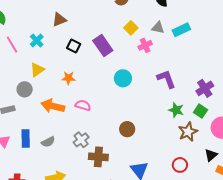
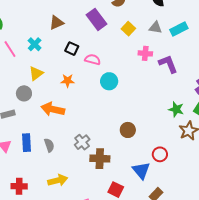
purple rectangle: (103, 45) -> (97, 19), moved
pink cross: (145, 45) -> (145, 53), moved, turned 32
cyan circle: (123, 78) -> (109, 81), moved
purple L-shape: (166, 79) -> (168, 64), moved
pink semicircle: (83, 105) -> (93, 60), moved
gray semicircle: (48, 142) -> (49, 145), turned -80
red circle: (180, 165) -> (160, 154), moved

